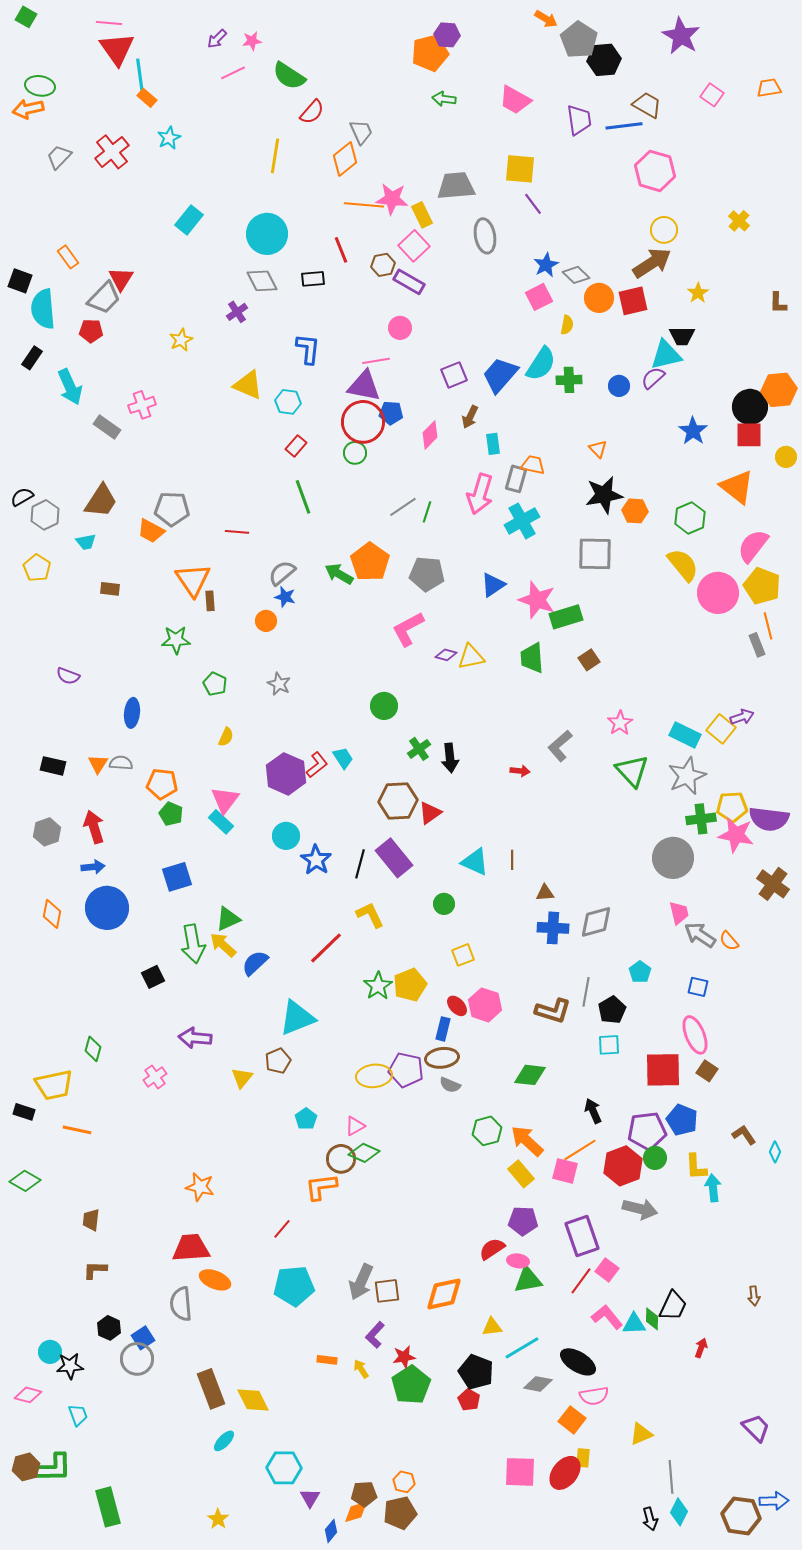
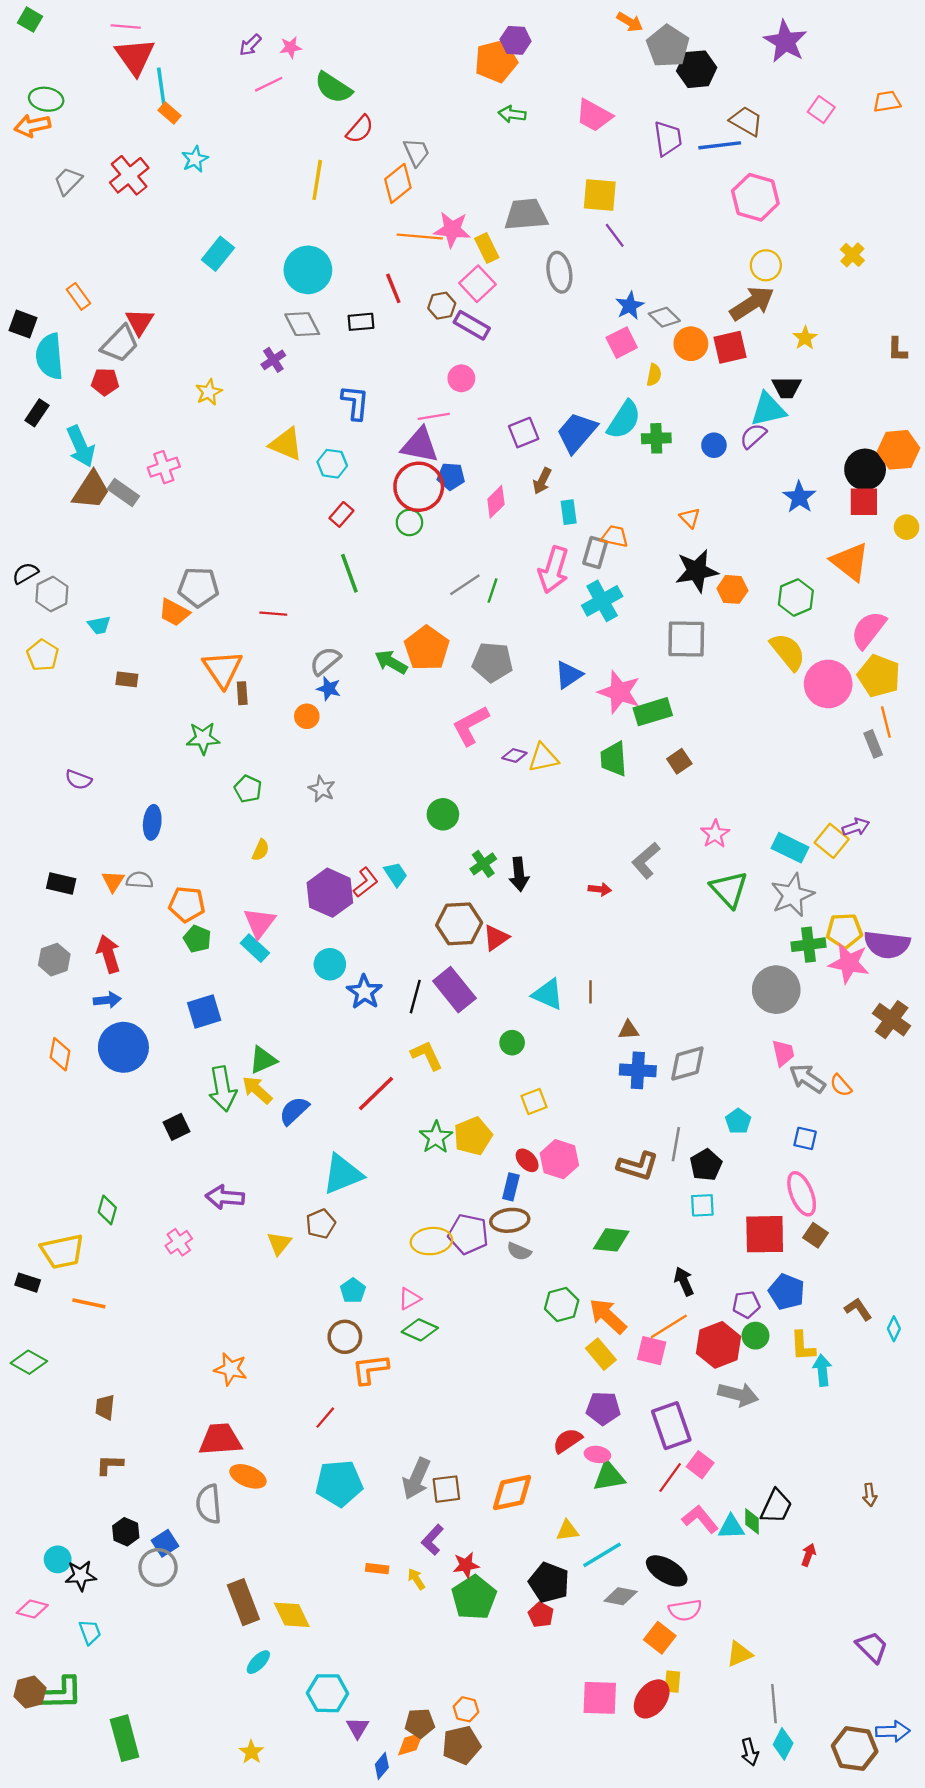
brown trapezoid: (101, 501) -> (91, 490), moved
purple pentagon: (647, 1131) -> (746, 1304), size x0.6
brown circle: (341, 1159) -> (345, 1337), moved

